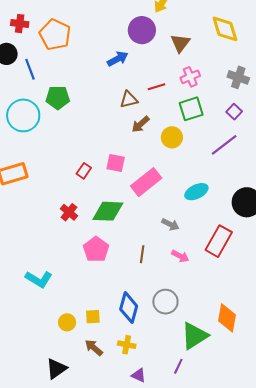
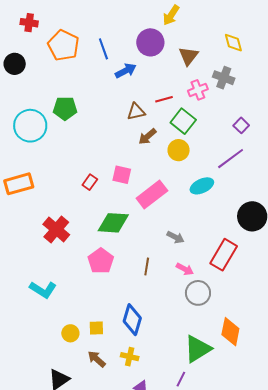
red cross: (20, 24) -> (29, 23), moved
yellow diamond: (225, 29) -> (233, 43), size x0.7
blue line: (30, 69) -> (103, 49), moved
gray cross: (238, 77) -> (224, 78), moved
green square: (191, 109) -> (183, 121), moved, turned -35
cyan ellipse: (196, 192) -> (202, 186), moved
red cross: (69, 212) -> (56, 229), moved, size x1.5
gray circle: (165, 302) -> (198, 293), moved

